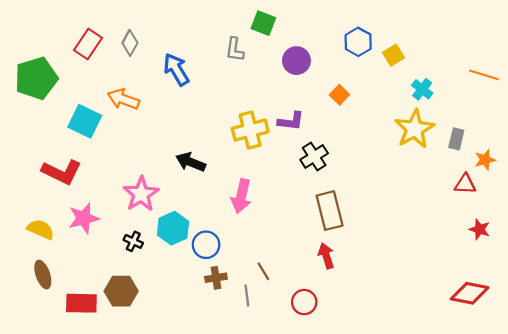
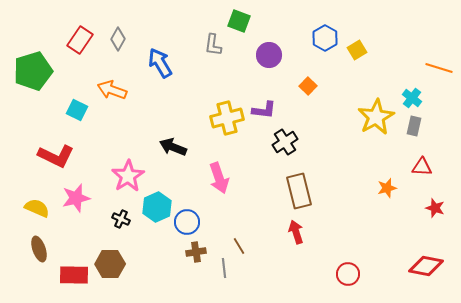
cyan cross: (422, 89) -> (412, 98), moved
cyan square: (85, 121) -> (77, 110), size x0.7
orange star: (485, 160) -> (387, 188), moved
pink arrow: (241, 196) -> (219, 178), turned -32
red circle: (304, 302) -> (348, 274), moved

